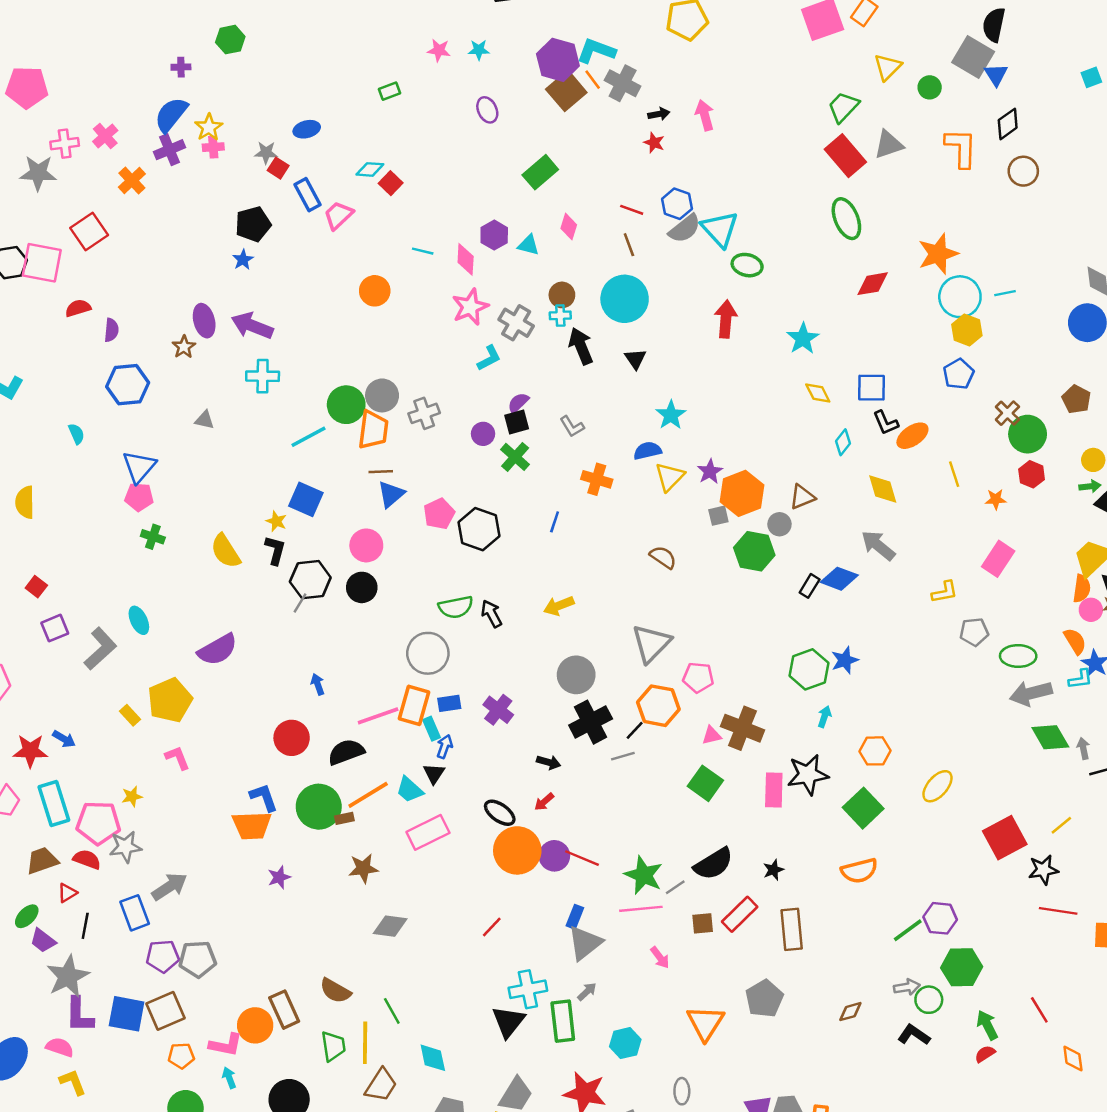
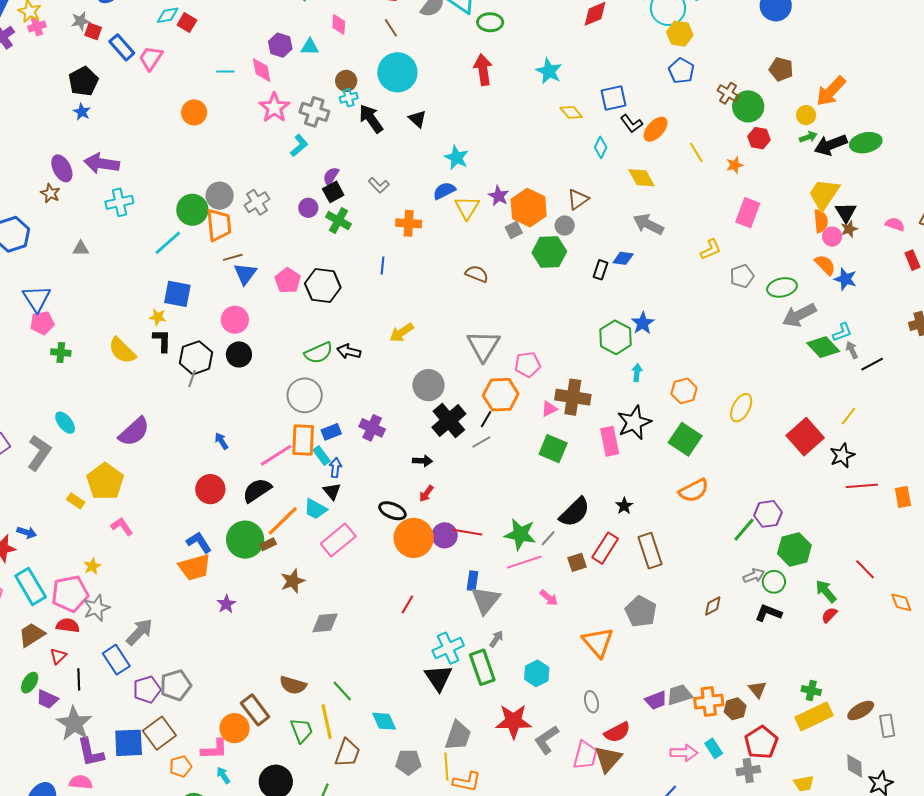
blue diamond: (839, 579) -> (623, 258), size x0.7
black arrow: (492, 614) -> (349, 351), turned -35
cyan L-shape: (1080, 679) -> (842, 332), moved

